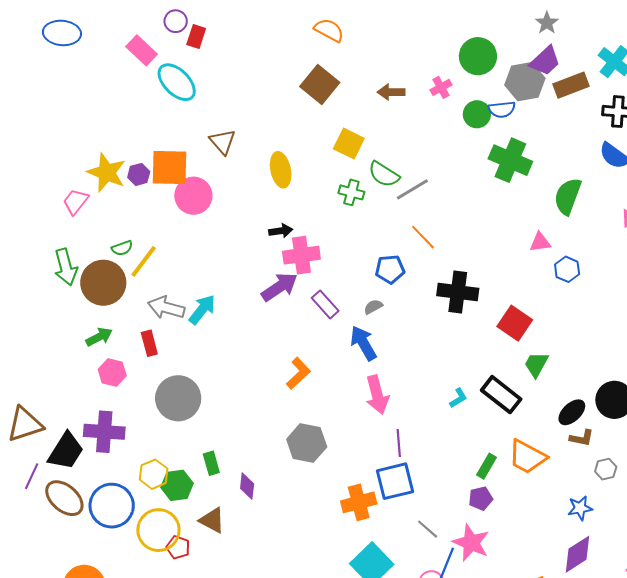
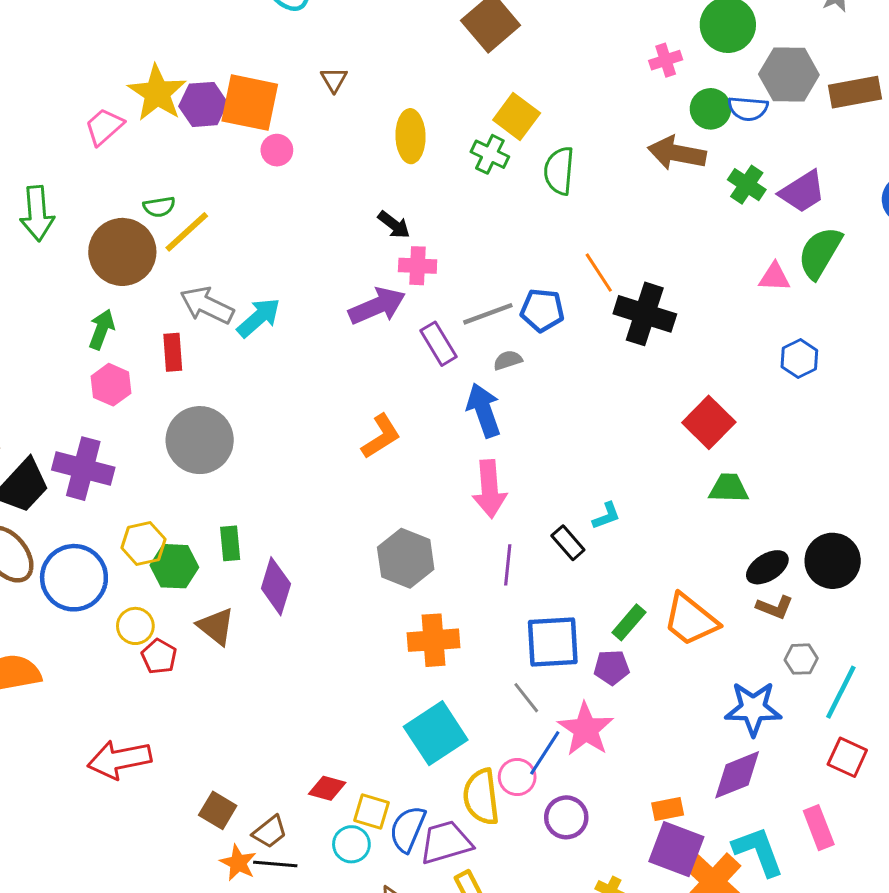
purple trapezoid: (545, 61) -> (802, 192), moved
brown arrow: (391, 92) -> (677, 153), moved, size x1.4
brown triangle: (223, 142) -> (334, 80), size x0.7
green cross: (510, 160) -> (747, 185), size x0.6
purple hexagon: (139, 174) -> (203, 104), size x1.4
green semicircle: (384, 174) -> (559, 171), turned 52
gray line: (412, 189) -> (488, 314), moved
green cross: (351, 192) -> (490, 154), moved
pink circle: (193, 196) -> (277, 150), size x0.6
black arrow: (281, 231) -> (394, 225), turned 35
pink triangle: (540, 242) -> (774, 277), moved
pink cross: (301, 255) -> (418, 266), size x0.7
green arrow: (66, 267) -> (37, 213), moved
black cross: (458, 292) -> (645, 314), moved
green arrow: (99, 337) -> (102, 329), turned -52
green trapezoid: (536, 364) -> (729, 488), turned 52
black rectangle: (501, 395) -> (568, 543), moved, size x0.6
gray hexagon: (307, 443) -> (406, 558), moved
blue square: (395, 481) -> (553, 642), moved
purple diamond: (247, 486) -> (276, 586), size x1.4
blue star: (580, 508) -> (753, 709), size x1.5
yellow circle: (158, 530) -> (135, 626), size x0.6

